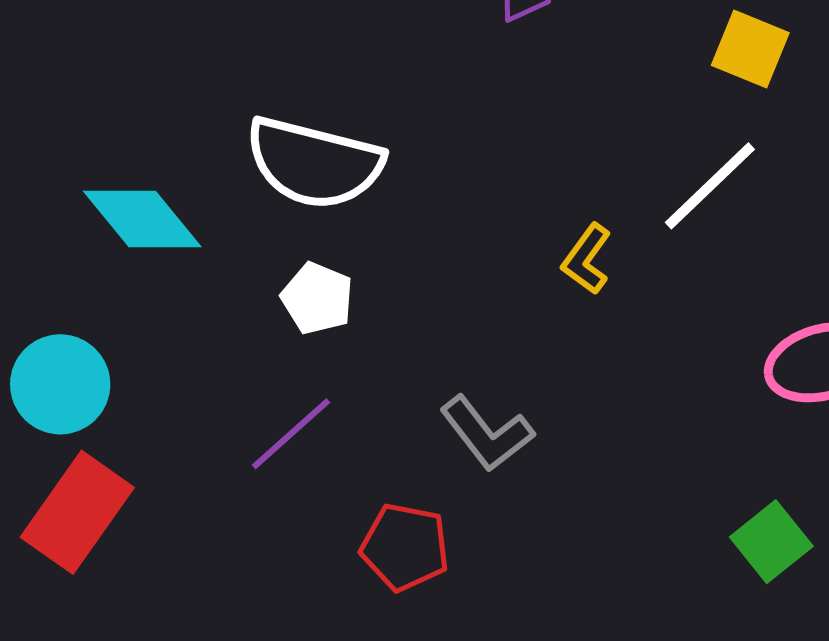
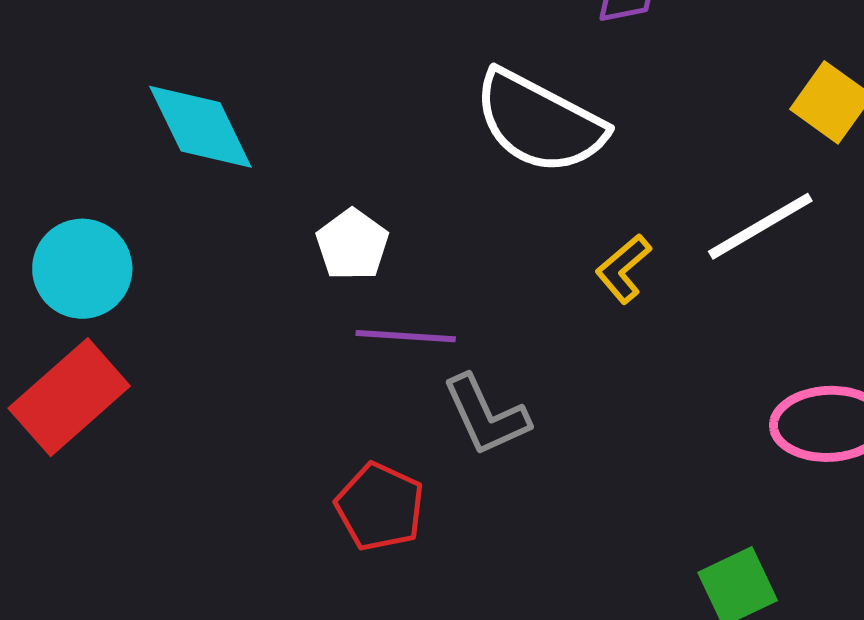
white semicircle: (314, 163) -> (539, 122), moved
purple line: (291, 434) -> (406, 336), moved, turned 32

